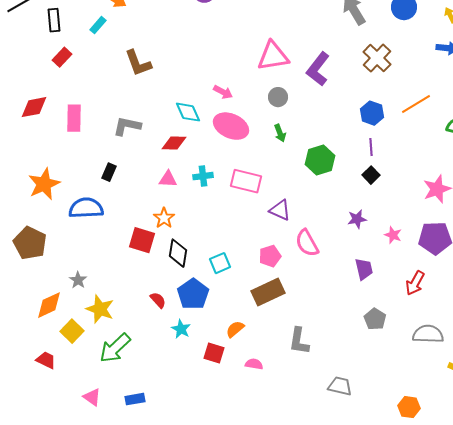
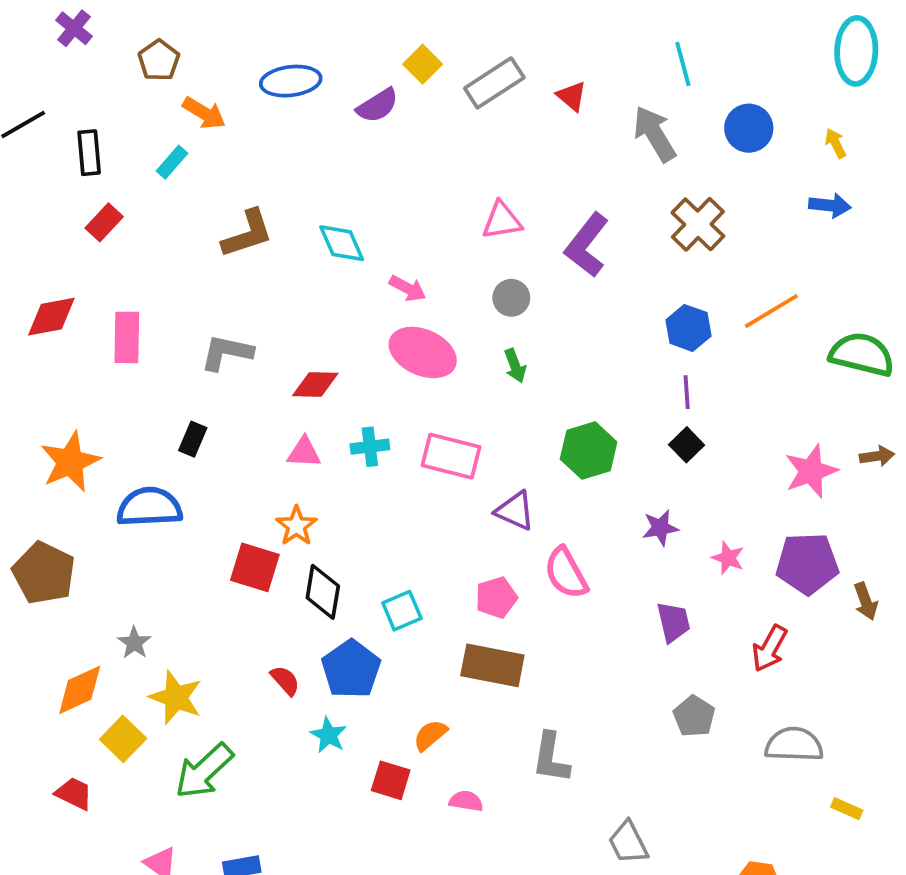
pink triangle: (273, 56) -> (502, 221), size x0.7
brown L-shape: (138, 63) -> (247, 234), turned -88
cyan diamond: (188, 112) -> (342, 243), moved
green hexagon: (320, 160) -> (589, 450), moved
brown rectangle: (268, 292) -> (492, 665), turned 36
gray trapezoid: (340, 386) -> (628, 843), turned -130

